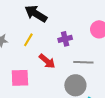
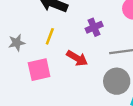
pink square: (20, 78) -> (39, 70), moved

